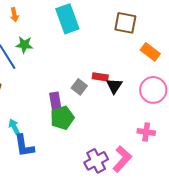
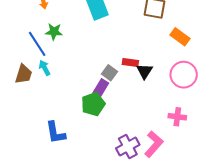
purple rectangle: (55, 101) -> (101, 88), moved, turned 42
cyan arrow: (14, 127) -> (45, 68), moved

